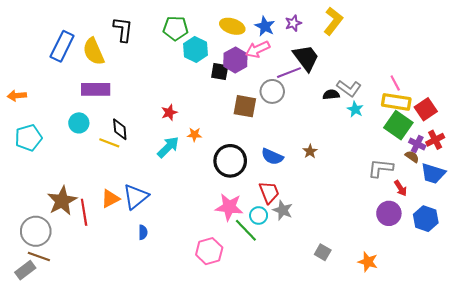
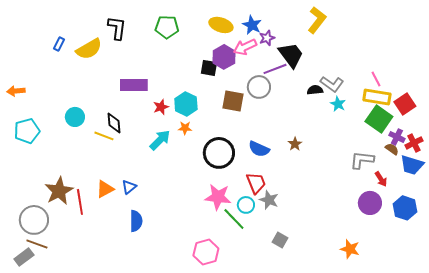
purple star: (293, 23) -> (267, 38), moved
blue rectangle: (62, 46) -> (59, 44), size x0.5
cyan hexagon: (196, 49) -> (186, 104), moved
yellow semicircle: (94, 52) -> (89, 49), turned -96
purple rectangle: (96, 89) -> (134, 85), moved
red cross: (435, 140) -> (414, 143), moved
blue triangle: (136, 197) -> (129, 187), size x0.6
blue semicircle: (143, 232) -> (136, 221), size x1.5
pink hexagon: (209, 251) -> (206, 252), moved
gray square: (323, 252) -> (280, 240), moved

